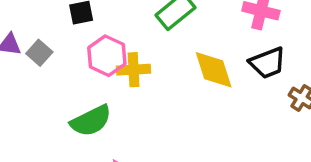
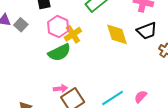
yellow cross: (134, 70) -> (73, 34), turned -30
green semicircle: (91, 121) -> (59, 52), moved

